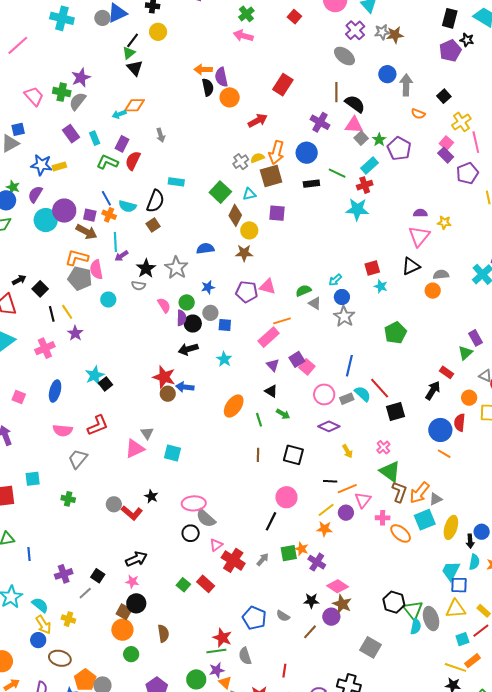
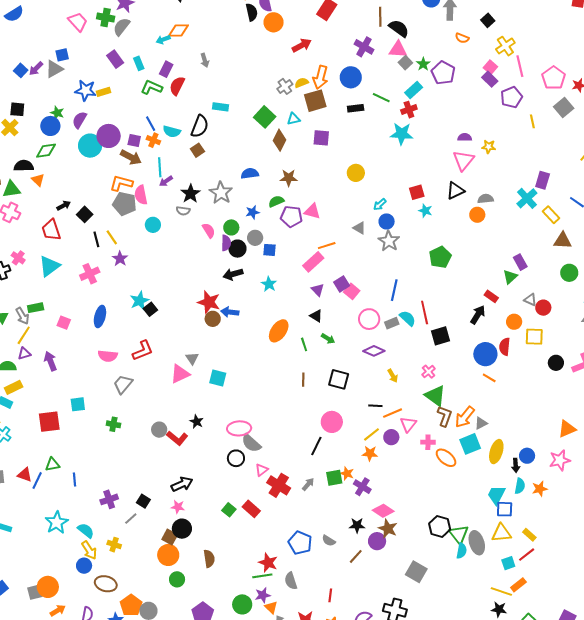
yellow circle: (249, 230) -> (356, 173), moved
green semicircle: (303, 291) -> (276, 201), moved
red line: (380, 388) -> (425, 312), turned 30

